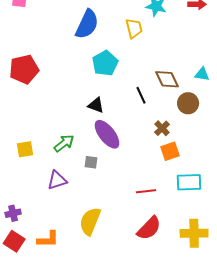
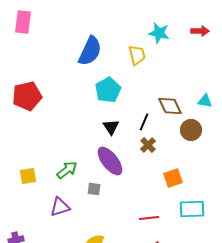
black line: (141, 95) -> (144, 122), turned 48
black triangle: (96, 105) -> (111, 127), moved, turned 36
brown cross: (162, 128) -> (148, 145), moved

